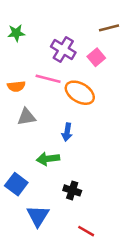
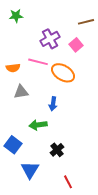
green star: (16, 33) -> (16, 16), moved
purple cross: (63, 50) -> (50, 39), turned 30
black cross: (72, 190) -> (57, 150), turned 32
red line: (86, 231) -> (68, 182), turned 32

